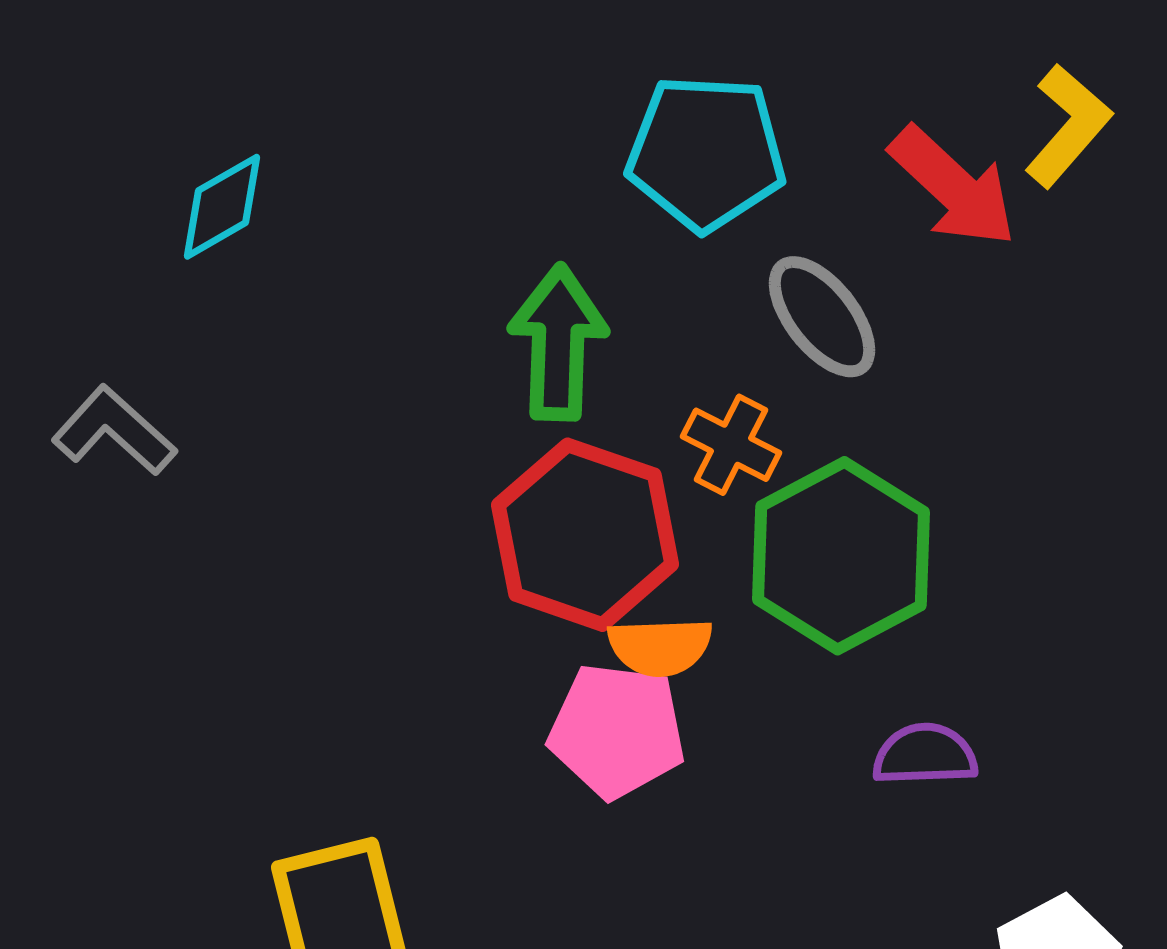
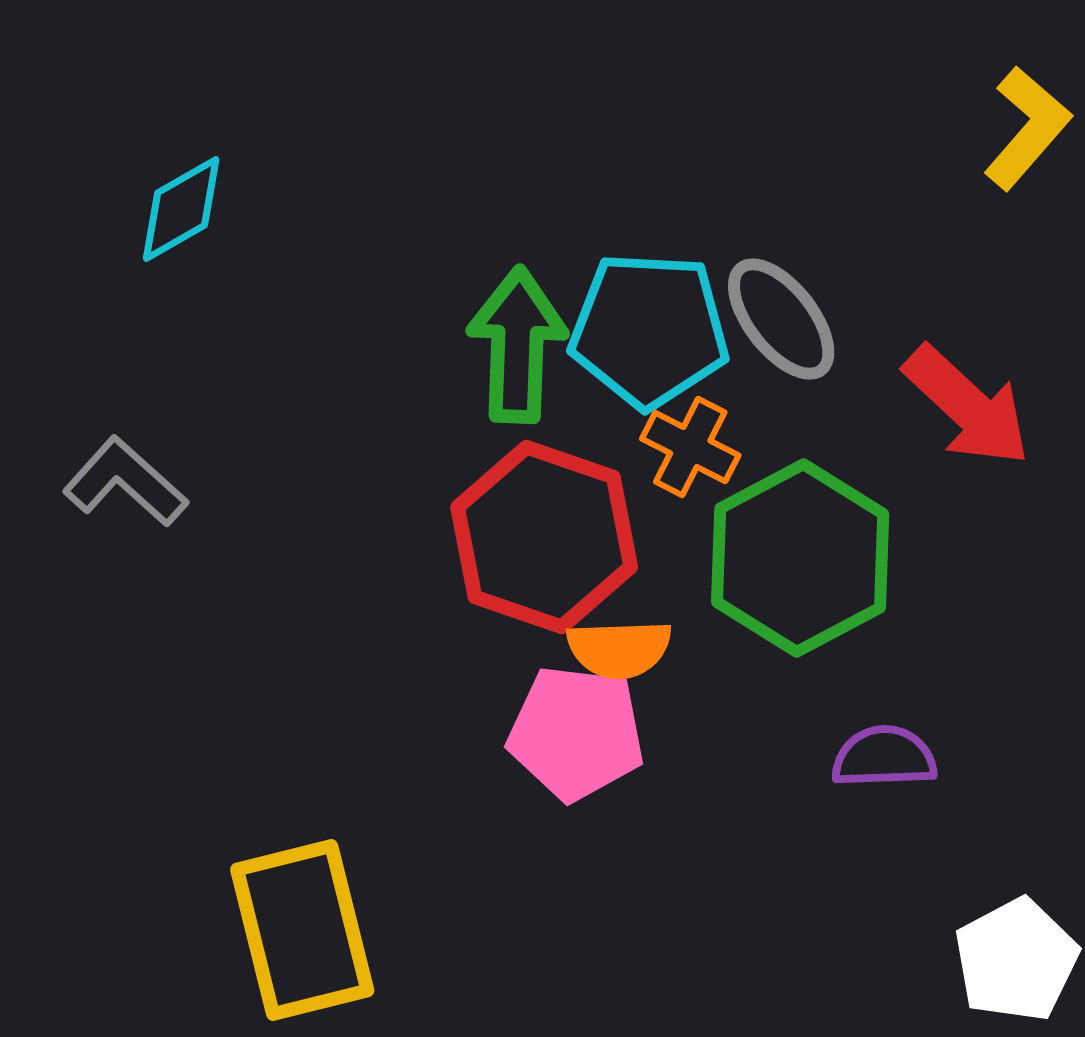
cyan pentagon: (706, 153) -> (649, 330), moved
red arrow: (953, 187) -> (967, 406), moved
gray L-shape: (114, 431) -> (125, 482), moved

